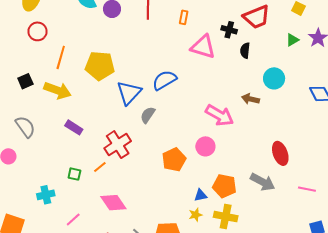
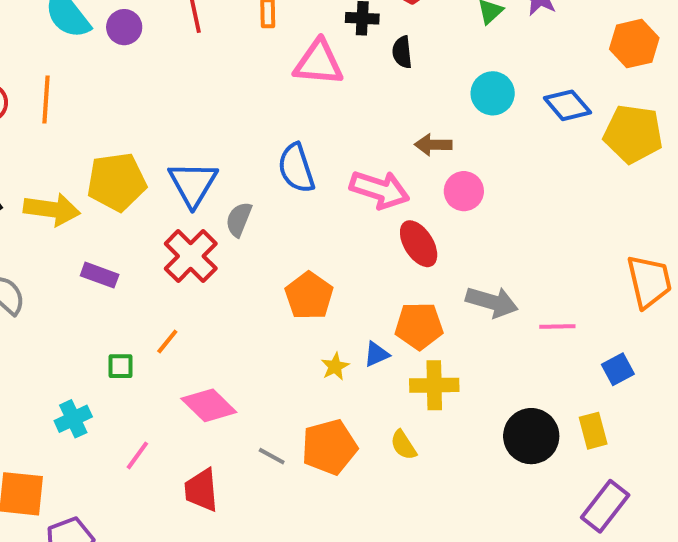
orange line: (61, 57) -> (46, 100), moved
yellow pentagon: (100, 66) -> (117, 182), moved
cyan circle: (274, 78) -> (493, 93), moved
blue semicircle: (164, 80) -> (296, 168), moved, turned -65
red cross: (118, 145) -> (191, 256), moved
pink circle: (205, 146) -> (464, 191), moved
red ellipse: (280, 153) -> (419, 244), moved
pink line: (307, 189) -> (557, 326), moved
yellow star: (195, 215) -> (335, 367), moved

